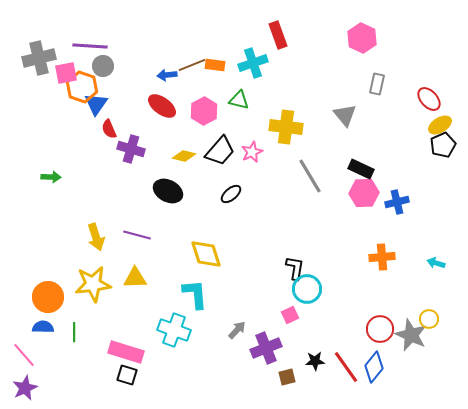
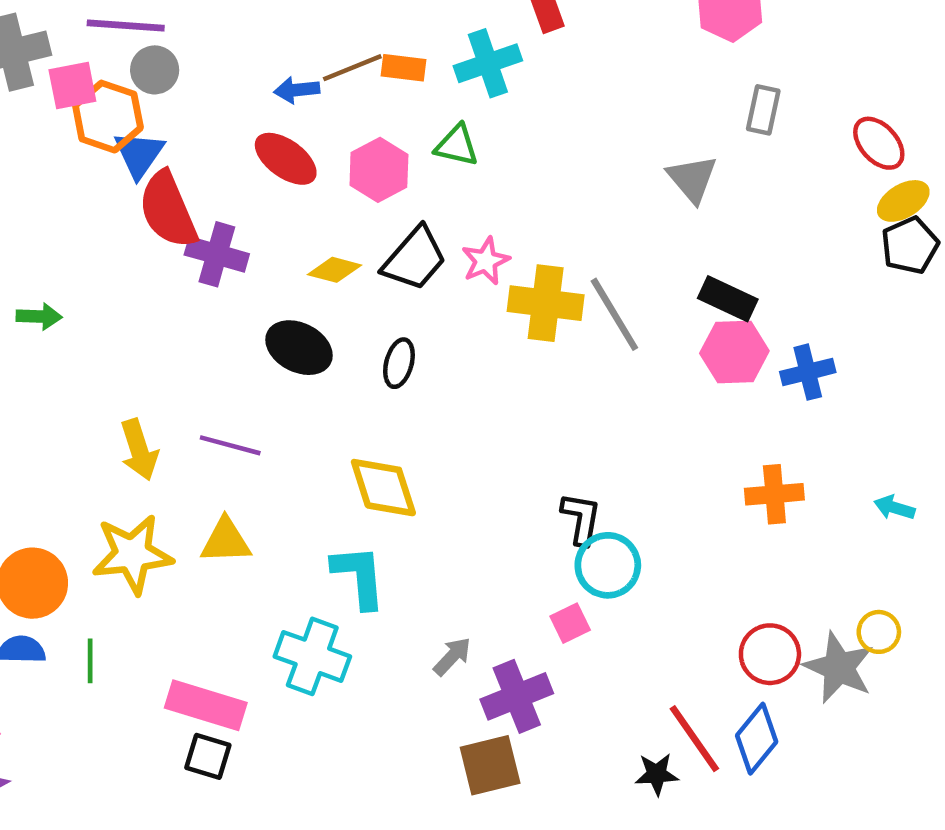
yellow cross: (286, 127) -> (546, 303), moved
red semicircle: (109, 129) -> (168, 210), size x1.8
black ellipse: (231, 194) -> (399, 363), moved, turned -35
black star: (315, 361) -> (657, 774), moved
brown square: (287, 377) -> (490, 765), moved, size x1.6

